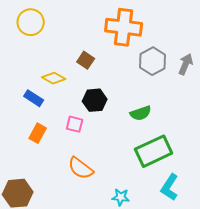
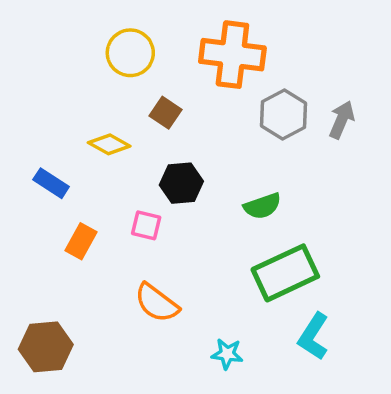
yellow circle: (31, 22) -> (130, 53), moved
blue rectangle: (34, 98) -> (51, 183), moved

